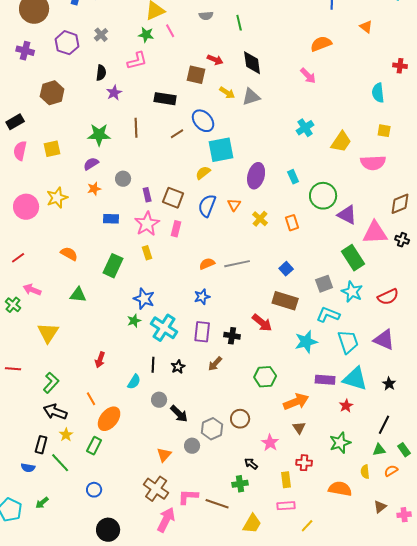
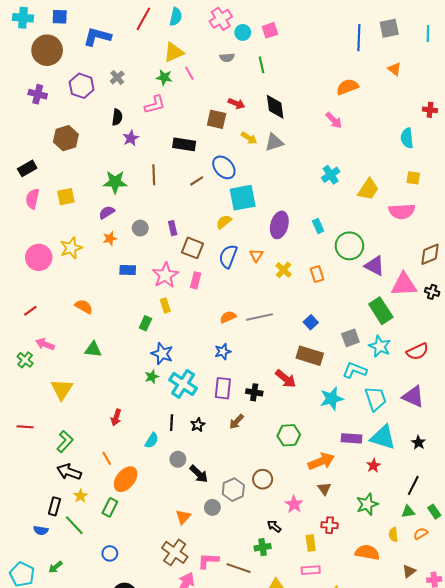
purple rectangle: (147, 195) -> (173, 228), moved
green rectangle: (113, 266) -> (145, 323), moved, size x0.6

